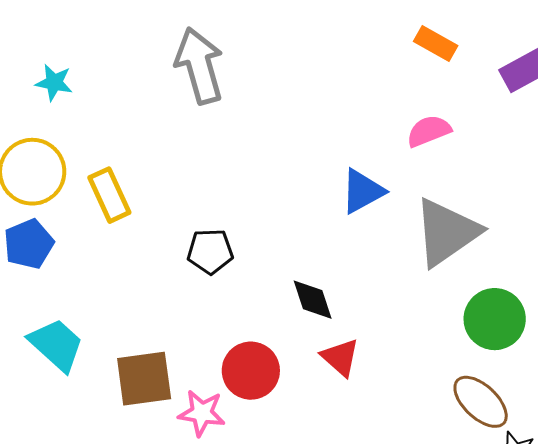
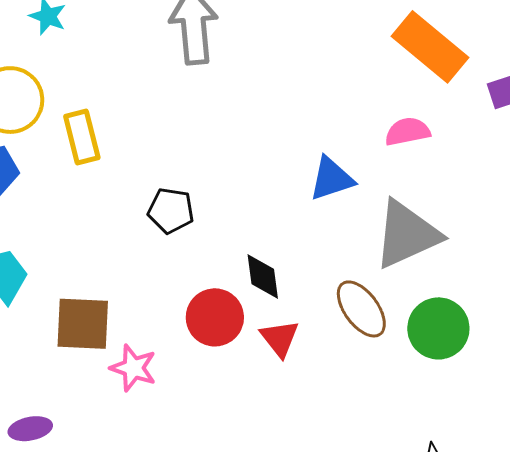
orange rectangle: (436, 44) -> (430, 47), size x1.8
red circle: (251, 371) -> (215, 317), moved
brown ellipse: (481, 402) -> (361, 309), moved

